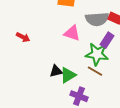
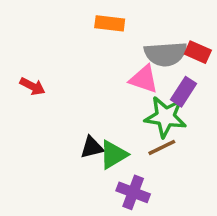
pink triangle: (72, 33) -> (144, 79), moved
brown line: (95, 71) -> (162, 147), turned -56

